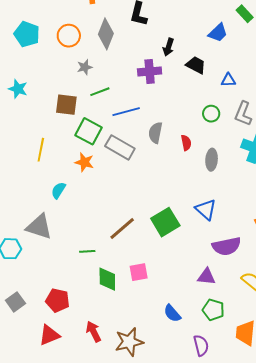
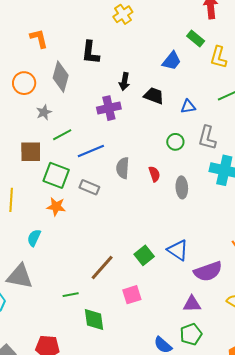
gray rectangle: (120, 147) -> (89, 187), size x0.7
blue triangle: (206, 209) -> (178, 250), moved
green square: (165, 222) -> (144, 255), size x0.7
pink square: (139, 272) -> (132, 295), moved
green pentagon: (213, 310) -> (191, 334), moved, turned -30

